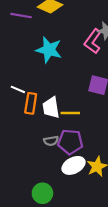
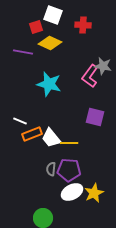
orange rectangle: (31, 103) -> (32, 134), turned 60
white trapezoid: (51, 108) -> (51, 138), turned -30
gray semicircle: (51, 141) -> (51, 169), turned 104

